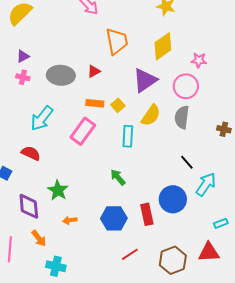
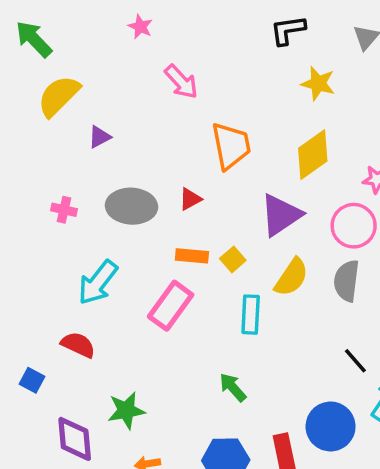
purple triangle: (23, 56) -> (100, 137), moved
green star: (58, 190) -> (126, 410), turned 30

